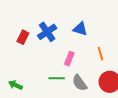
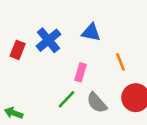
green line: (57, 78) -> (66, 99), turned -42

